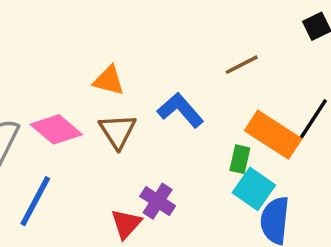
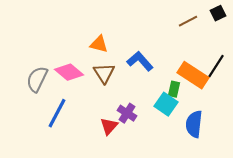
brown line: (242, 65) -> (188, 21), moved
cyan square: (254, 189) -> (166, 104), moved

